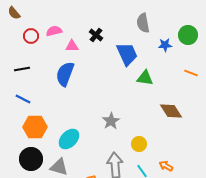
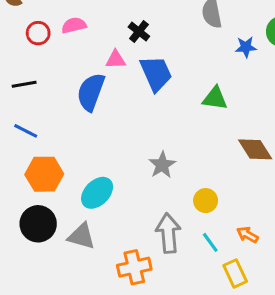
pink triangle: (72, 46) -> (116, 59), moved
blue trapezoid: (127, 54) -> (156, 73), moved

